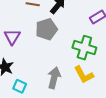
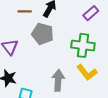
gray pentagon: (46, 29) -> (43, 34), turned -30

